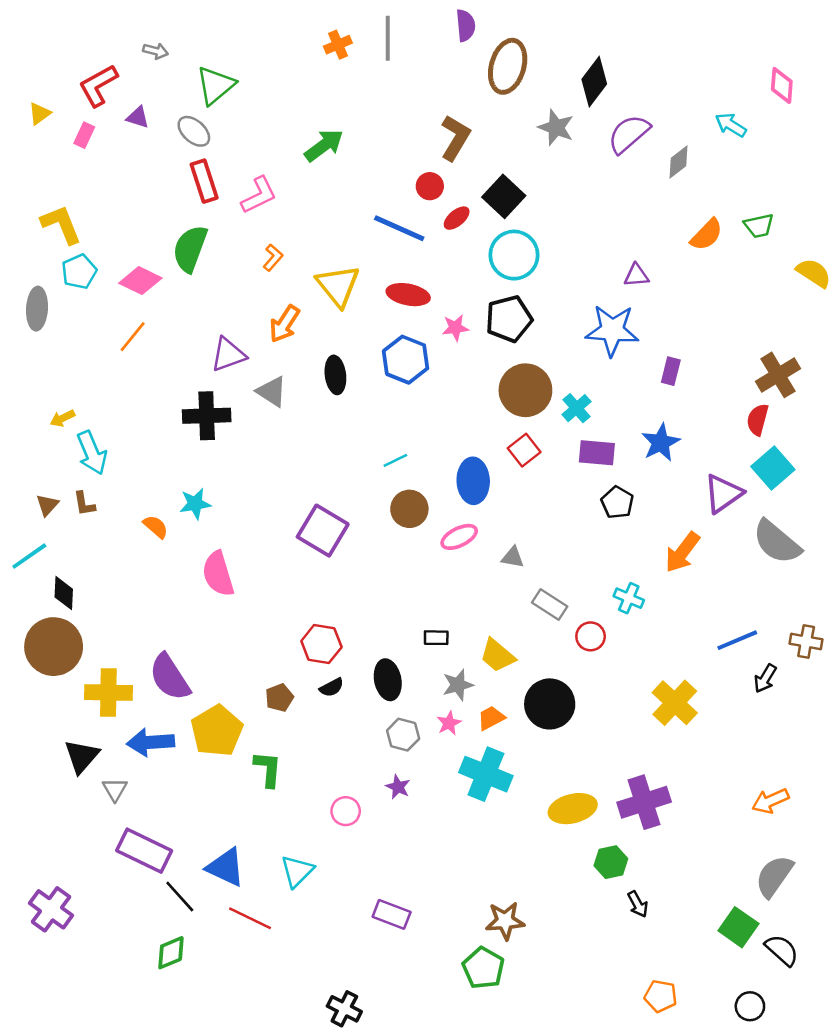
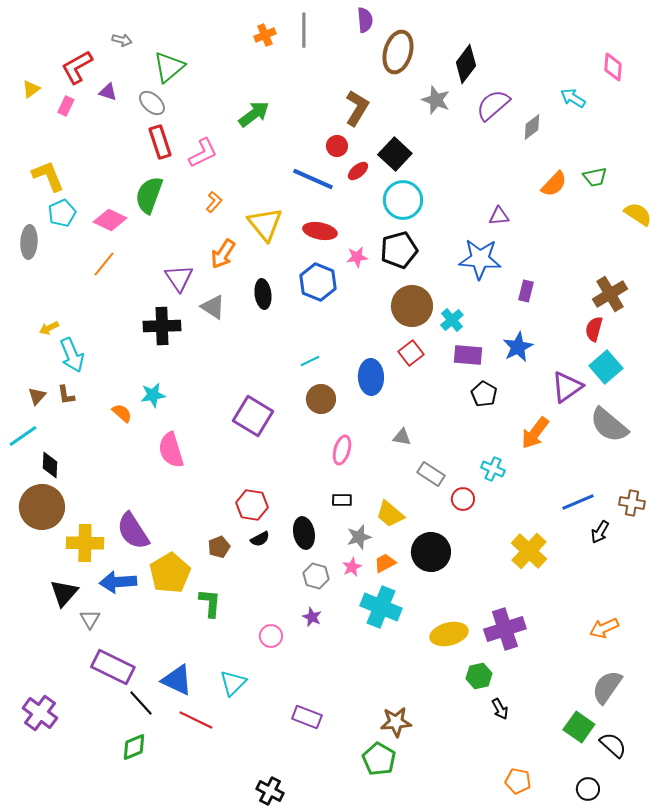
purple triangle: (228, 355) -> (179, 278), turned -44
pink ellipse: (459, 537) -> (342, 450), moved, turned -48

